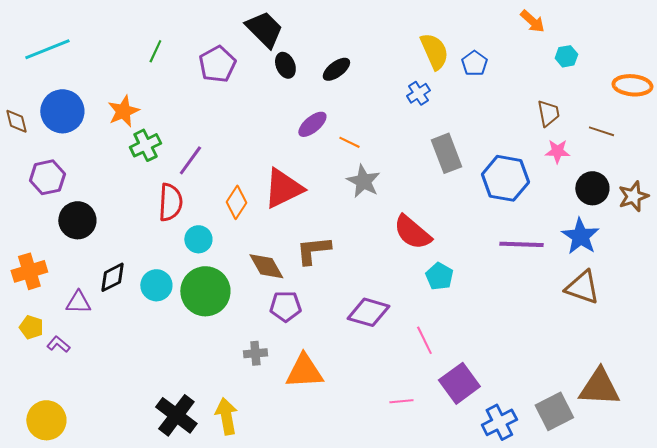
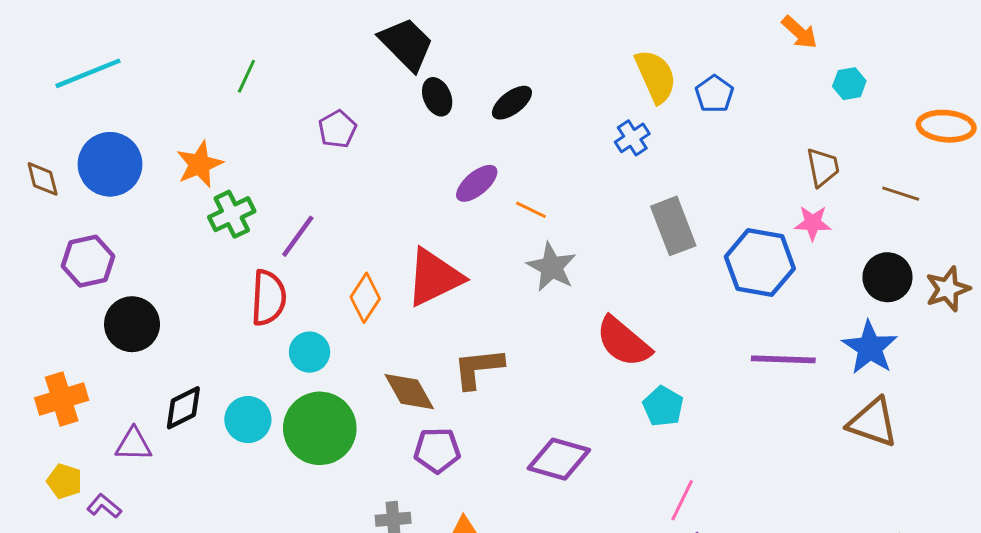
purple pentagon: (217, 64) -> (337, 129), moved, size x0.7
pink star: (557, 151) -> (813, 223), moved
pink line: (424, 340) -> (682, 500), moved, turned 52

